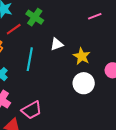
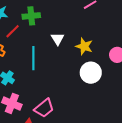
green cross: (35, 17) -> (31, 16), turned -30
white triangle: (57, 44) -> (58, 39), turned -32

